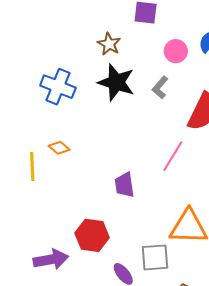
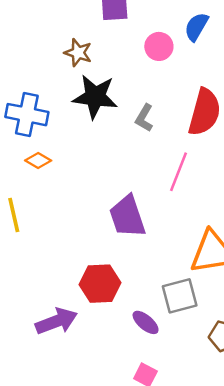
gray L-shape: (160, 87) -> (144, 118), moved
orange diamond: (59, 148) -> (38, 160), moved
purple trapezoid: (124, 185) -> (127, 216), size x1.4

